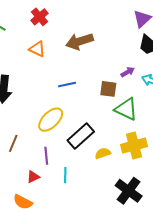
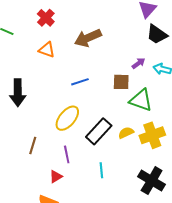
yellow semicircle: (103, 153) -> (126, 133), moved
cyan line: (65, 175) -> (101, 170), moved

